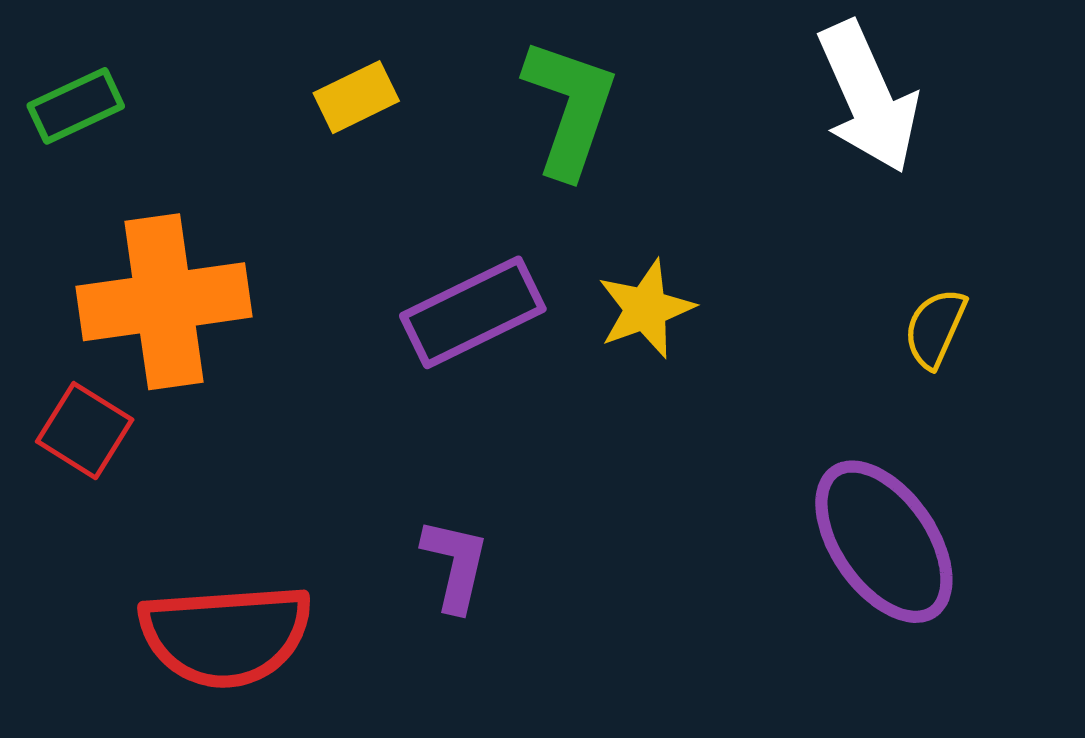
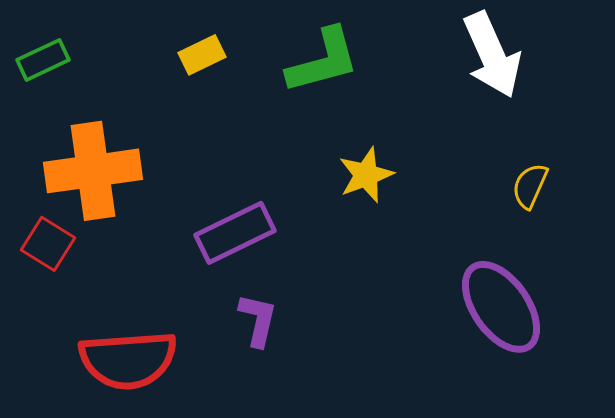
green L-shape: (570, 108) -> (323, 61), turned 56
purple rectangle: (473, 312) -> (235, 233), moved

